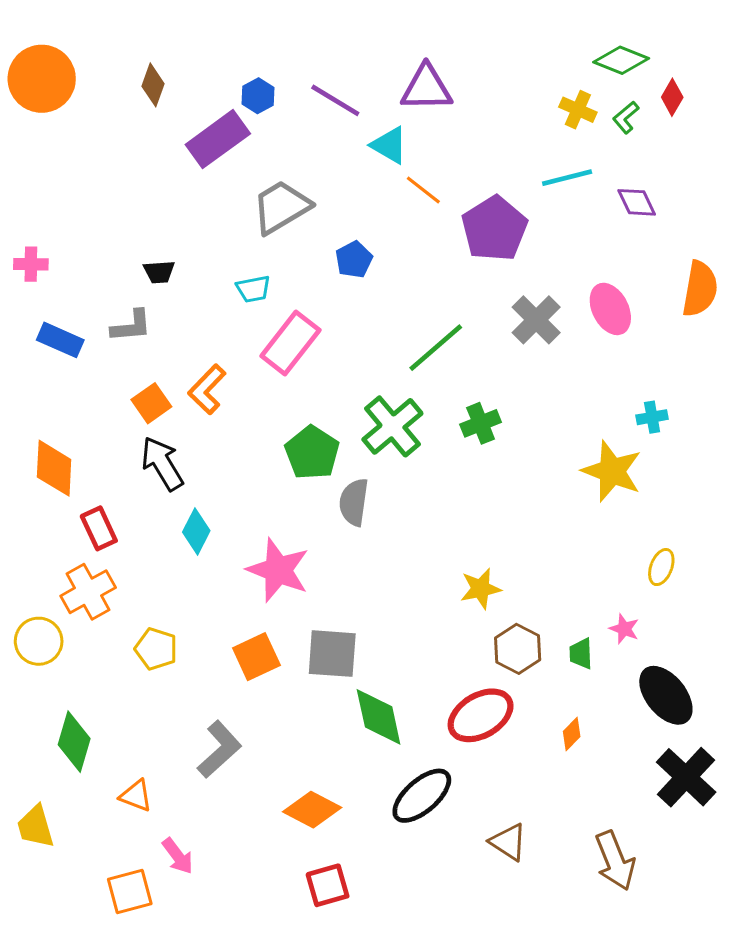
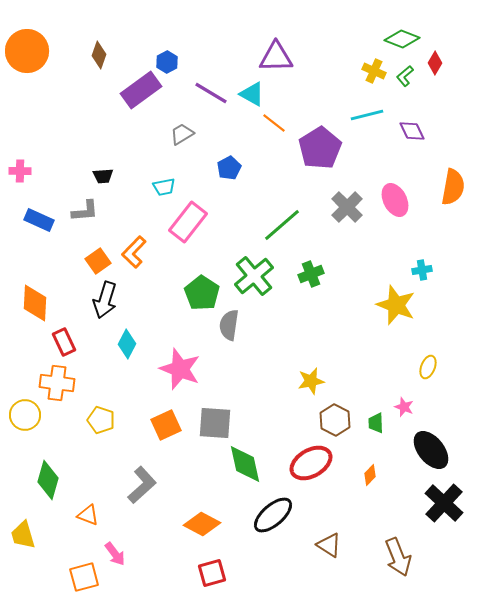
purple line: (335, 100) -> (211, 93), moved
gray trapezoid: (281, 207) -> (182, 134), size x0.6
black arrow: (162, 464) -> (105, 300), turned -132
orange cross: (88, 592) -> (57, 383), turned 36

